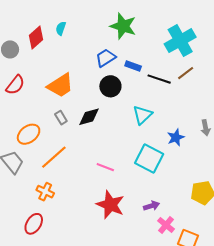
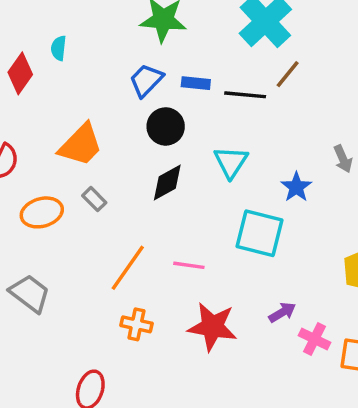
black diamond: (89, 117) -> (167, 182), moved
orange ellipse: (29, 134) -> (42, 212), moved, turned 35
orange line: (54, 157) -> (128, 268), moved
orange cross: (45, 192) -> (136, 324), moved

